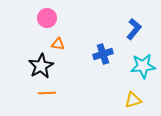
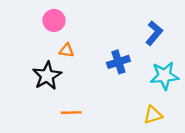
orange line: (47, 93) -> (71, 113), moved

